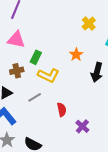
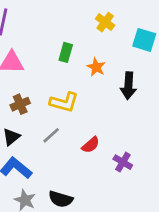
green rectangle: (36, 57) -> (66, 52), moved
red semicircle: (62, 110) -> (91, 145), turned 72

